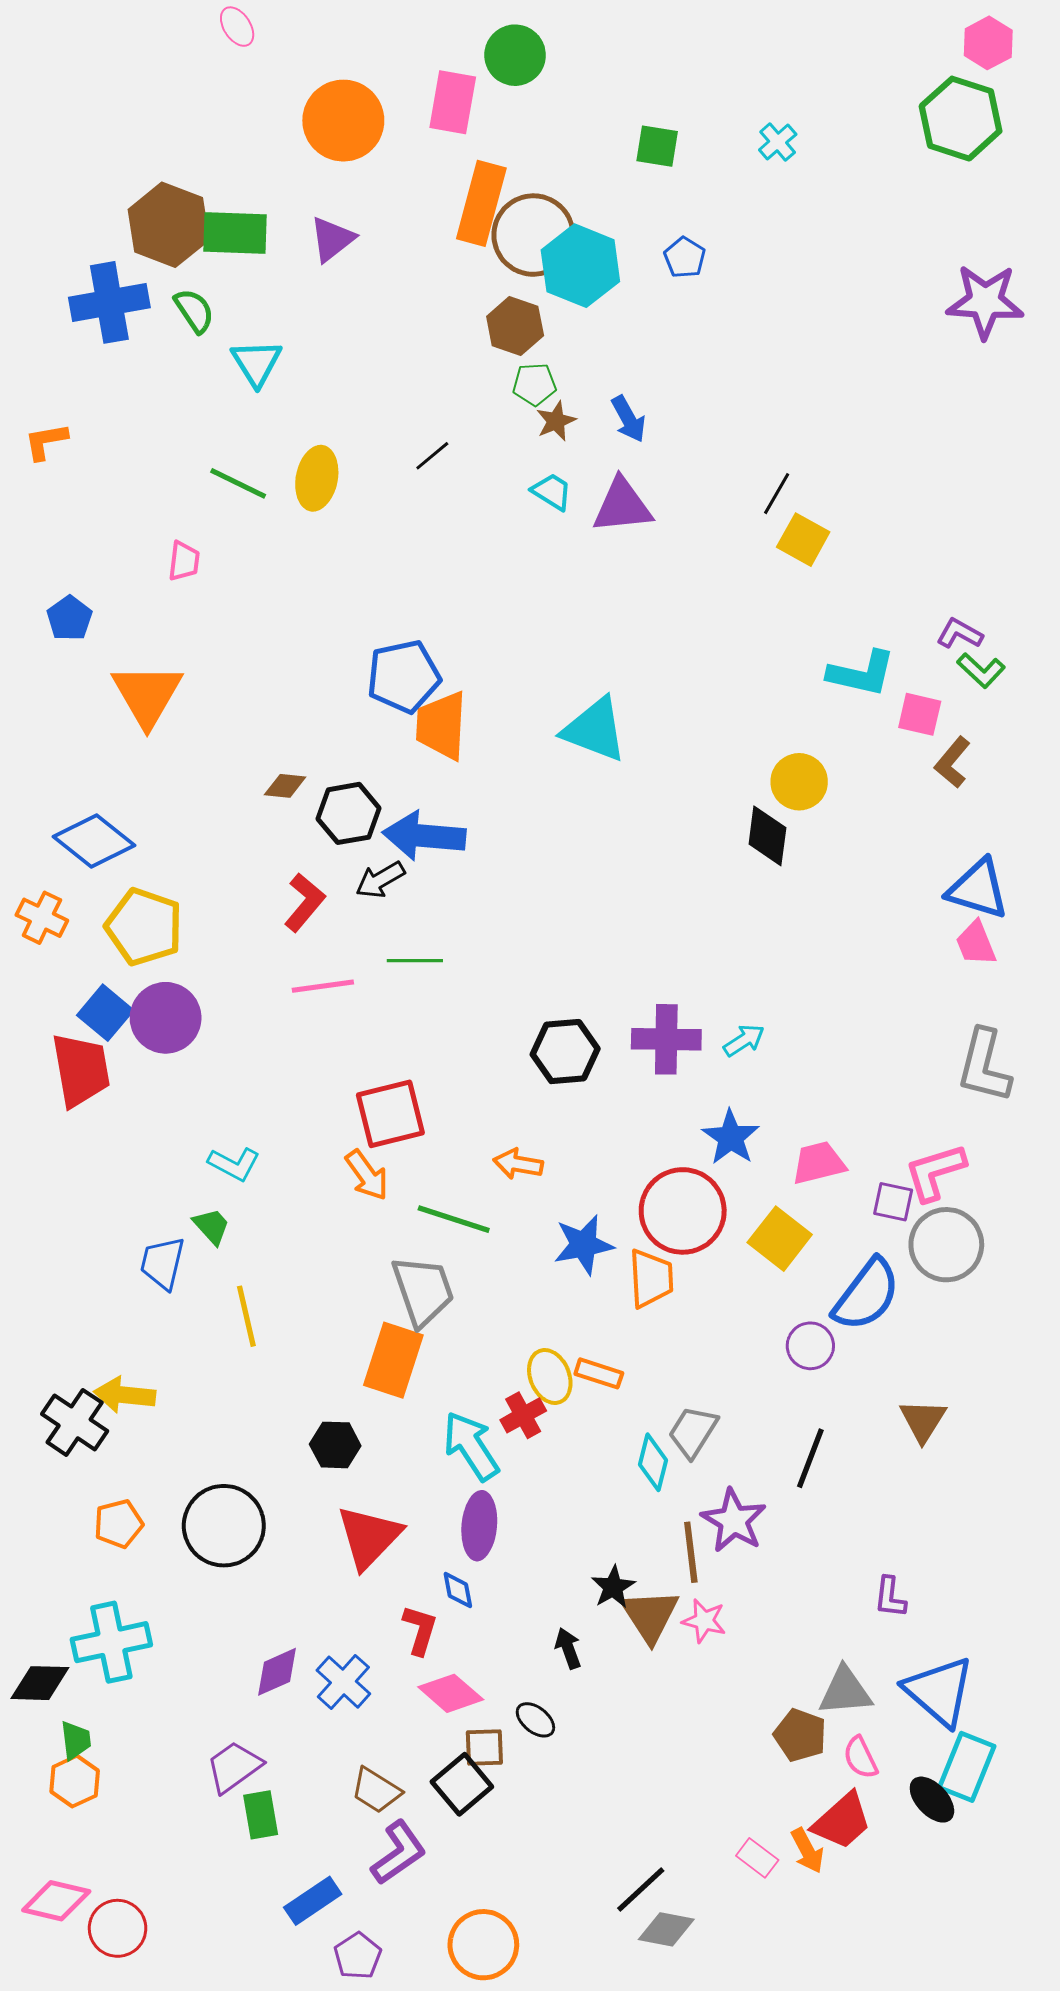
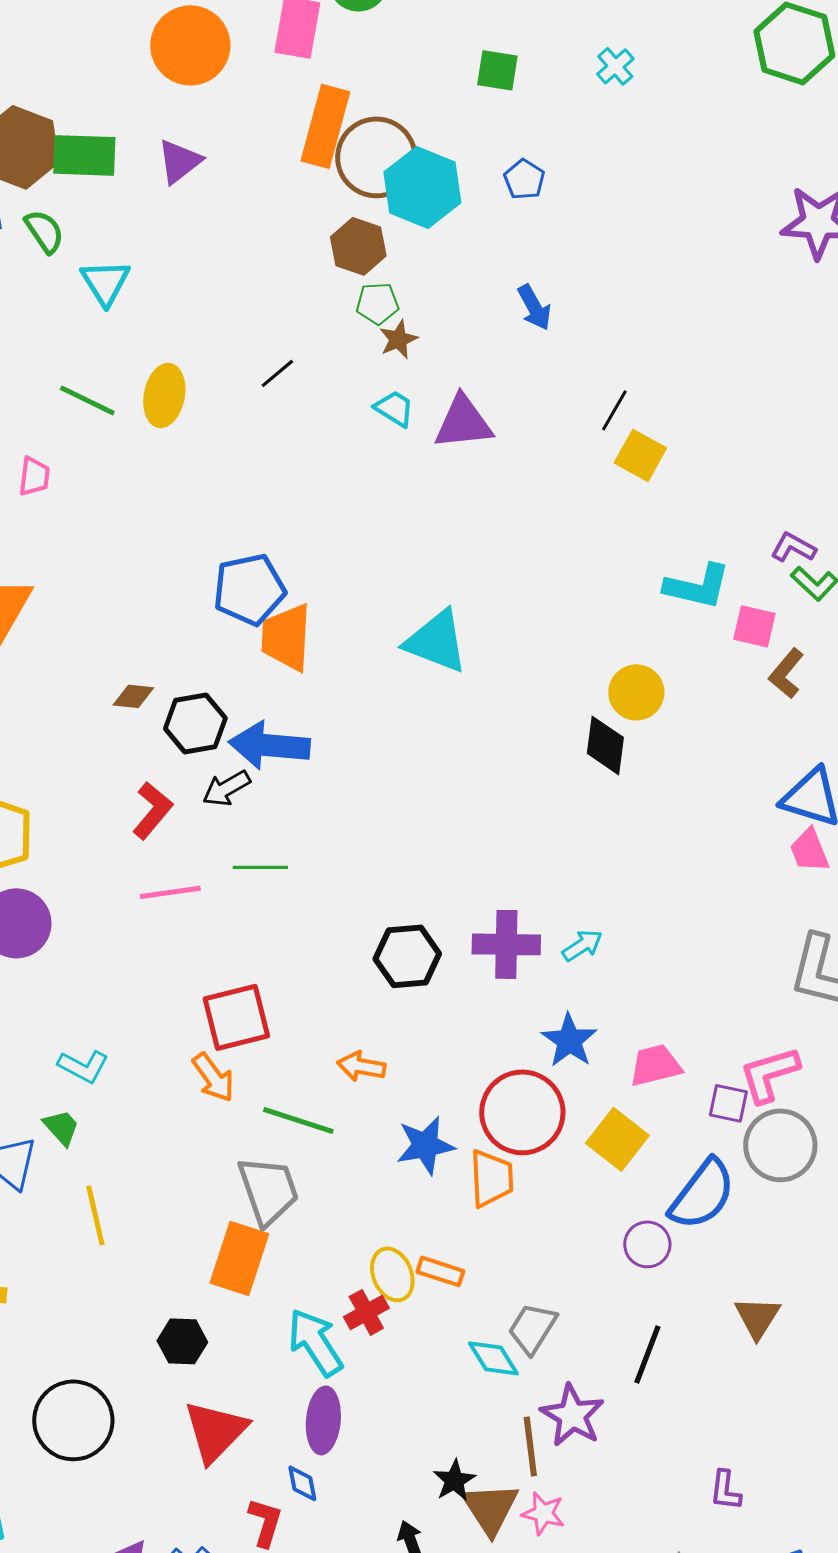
blue arrow: (628, 419) -> (534, 307), moved
cyan diamond: (653, 1462) -> (493, 1358), turned -46

